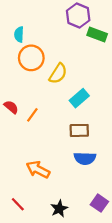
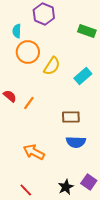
purple hexagon: (78, 15) -> (44, 14), moved
cyan rectangle: (79, 98) -> (83, 76), moved
red line: (18, 204) -> (26, 190), moved
black star: (59, 209) -> (66, 187), moved

